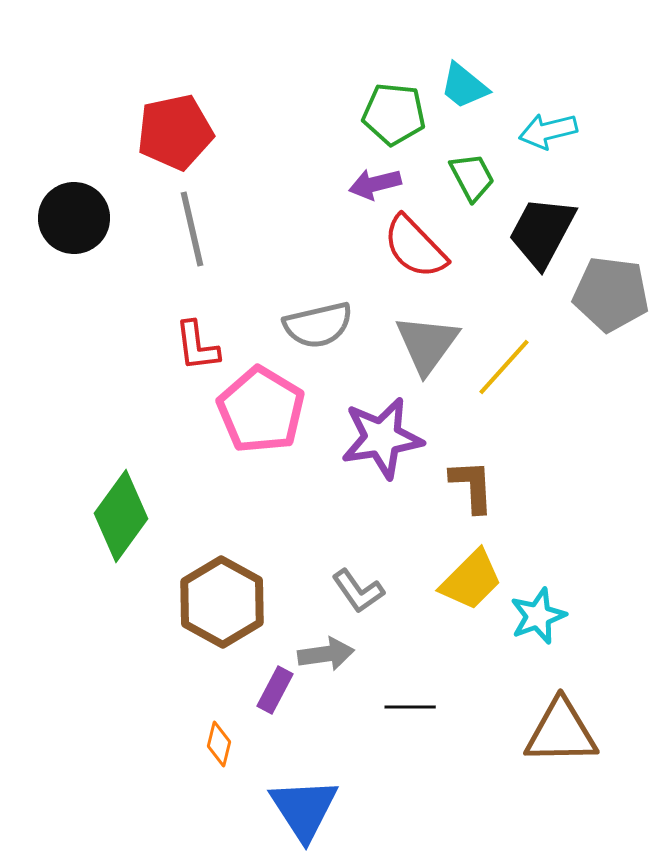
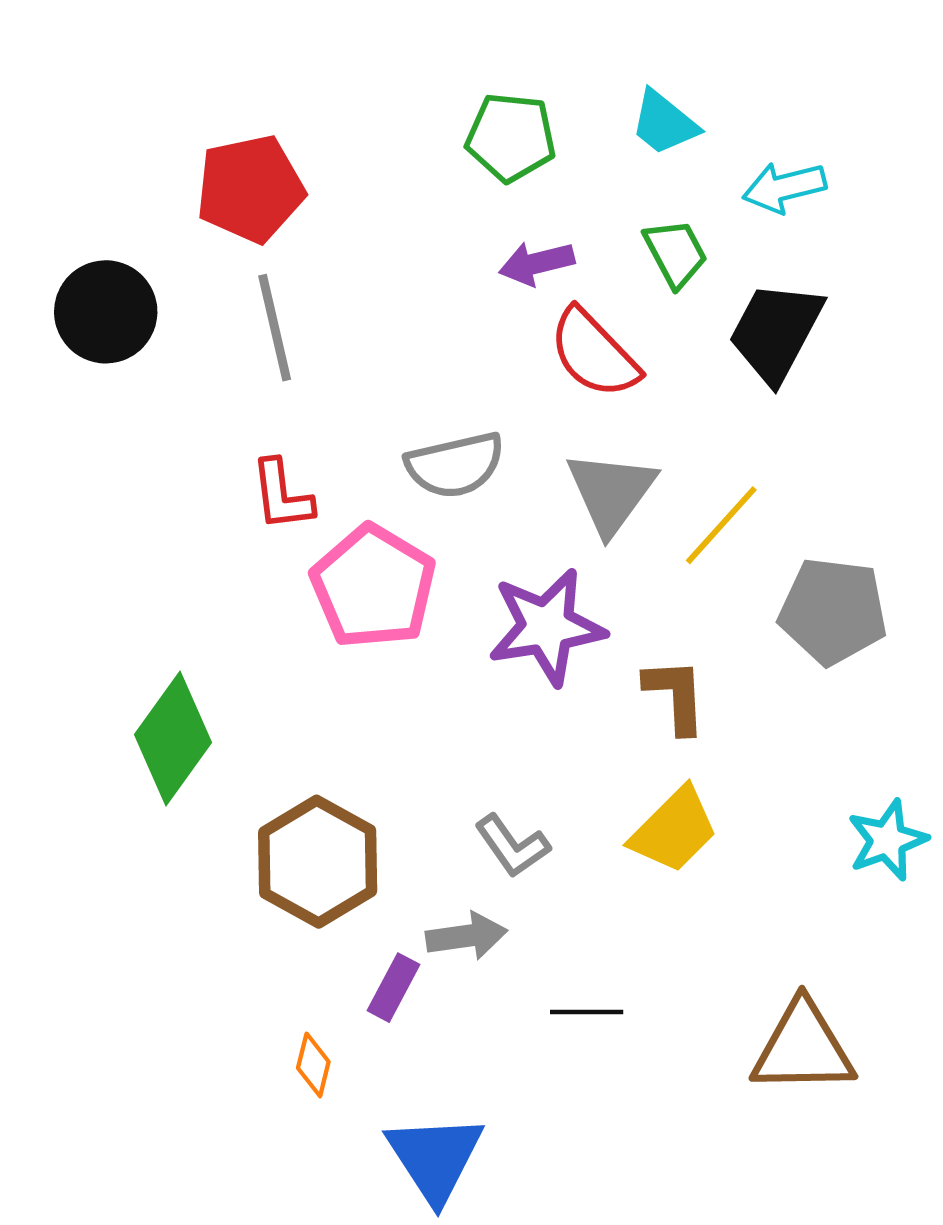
green pentagon: (394, 114) -> (511, 137), moved
gray pentagon: (611, 294) -> (833, 611), moved
cyan star: (538, 616) -> (887, 840), moved

